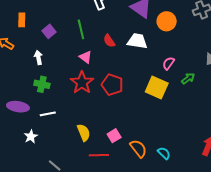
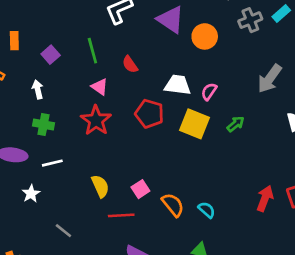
white trapezoid: (137, 41) -> (178, 85), moved
green arrow: (188, 79) -> (236, 124), moved
red pentagon: (112, 85) -> (149, 114), moved

